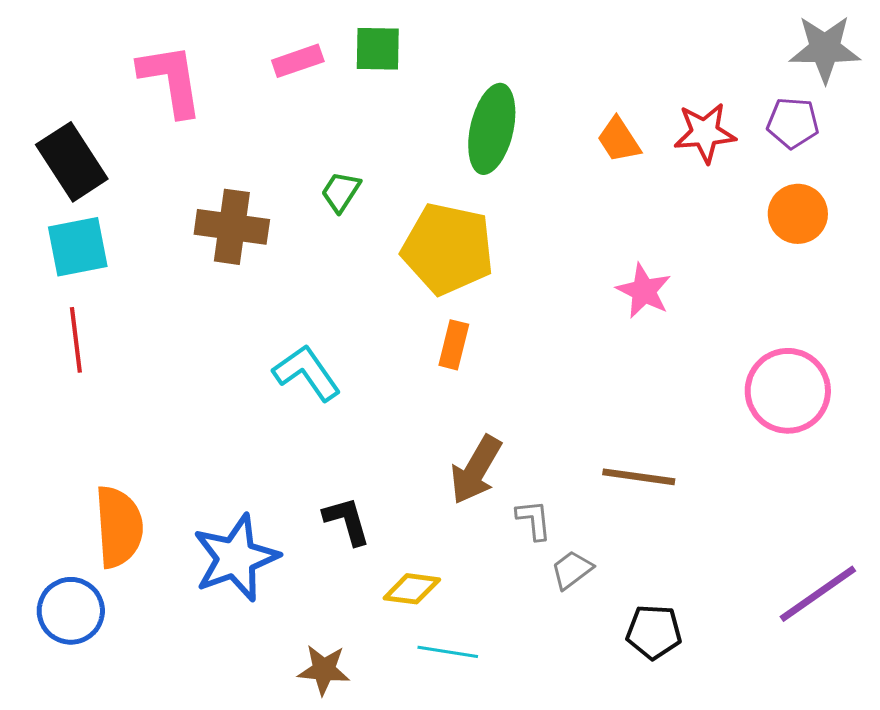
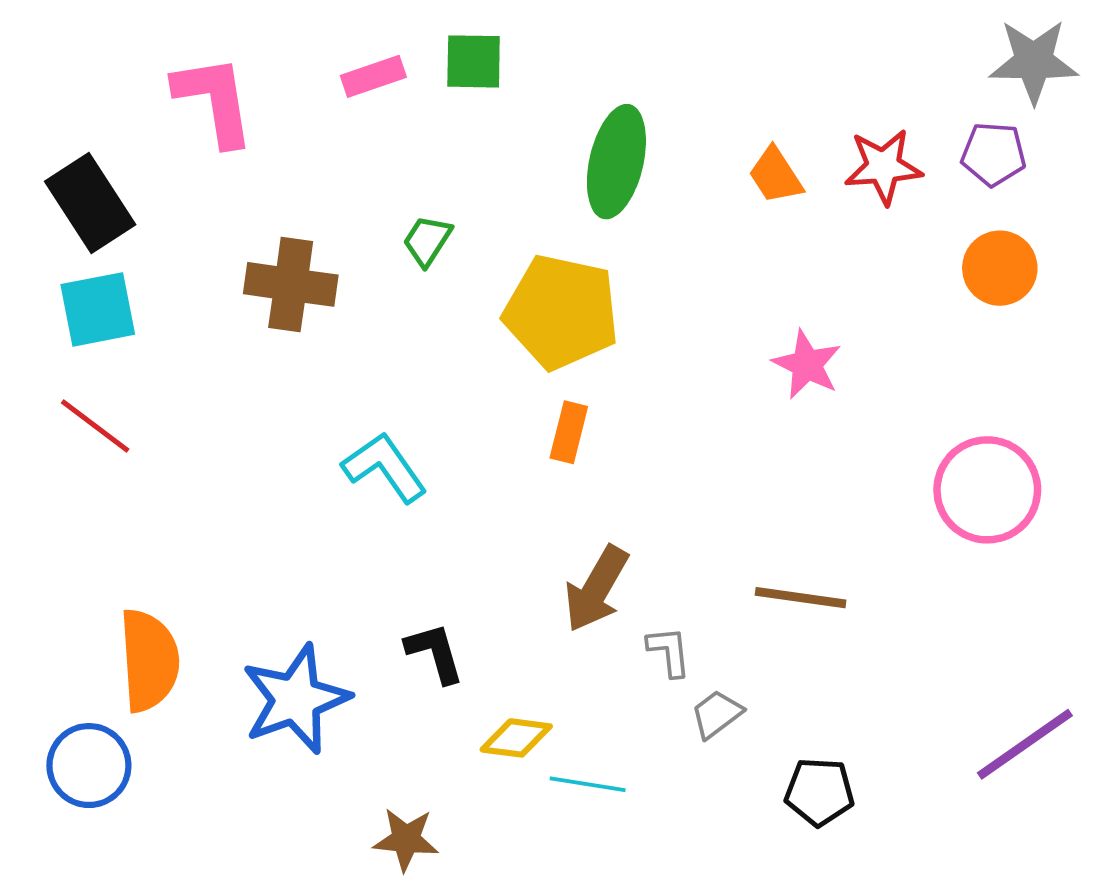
red line: (76, 340) -> (95, 426), turned -46
cyan line: (448, 652) -> (588, 784), moved

